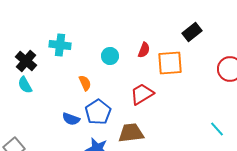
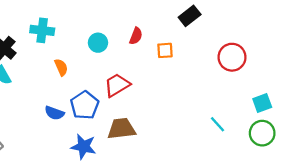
orange square: (170, 63) -> (165, 50), size x0.6
orange semicircle: (85, 83) -> (61, 67), moved
red trapezoid: (142, 94) -> (117, 85), moved

